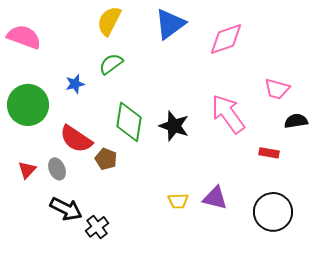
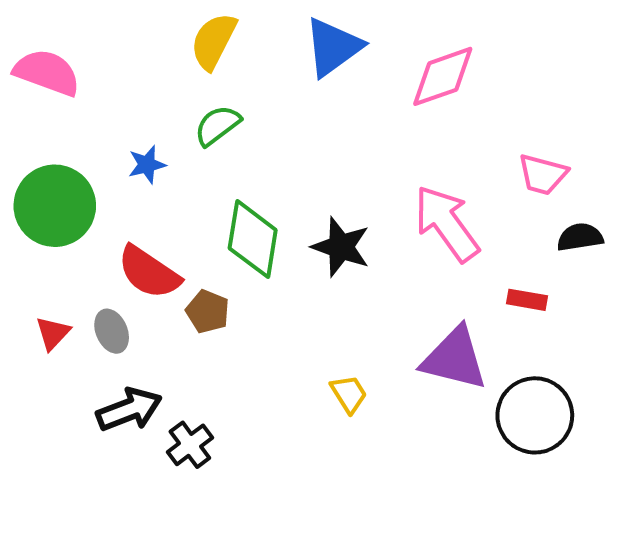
purple triangle: (215, 198) -> (454, 359), moved, size x1.4
yellow trapezoid: (178, 201) -> (349, 394), turned -120
black arrow: (66, 209) -> (129, 410), turned -48

